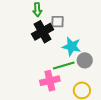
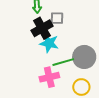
cyan star: (72, 47) -> (49, 43), moved
gray circle: (85, 60) -> (84, 57), size x1.5

